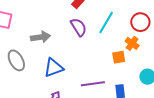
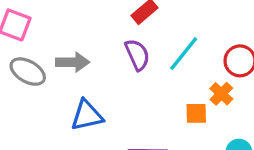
gray ellipse: (16, 60) -> (28, 72), moved, turned -40

